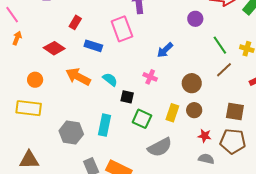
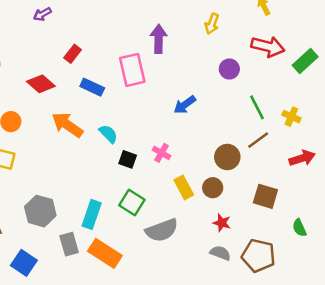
pink cross: (150, 77) -> (162, 153), moved
brown circle: (192, 83) -> (227, 157), moved
yellow rectangle: (172, 113) -> (184, 187), turned -54
green square: (142, 119) -> (132, 202), moved
cyan rectangle: (104, 125) -> (92, 214), moved
gray hexagon: (71, 133) -> (40, 211), moved
brown pentagon: (233, 141) -> (258, 256), moved

